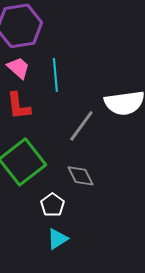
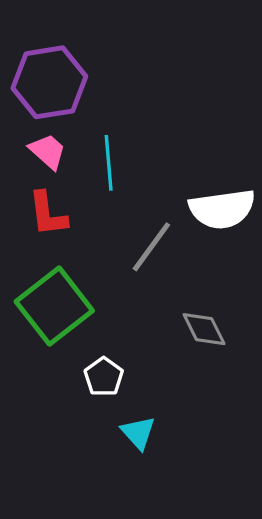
gray diamond: (80, 176) -> (204, 329), moved
cyan triangle: (57, 239) -> (138, 433), moved, turned -40

